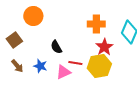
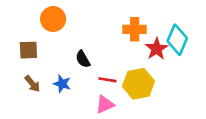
brown square: (14, 40) -> (28, 50), turned 35
red star: (104, 47) -> (157, 49), moved
pink triangle: (63, 72) -> (105, 104), moved

